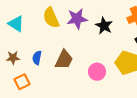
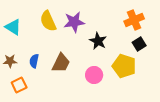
black star: (104, 26) -> (98, 41), moved

